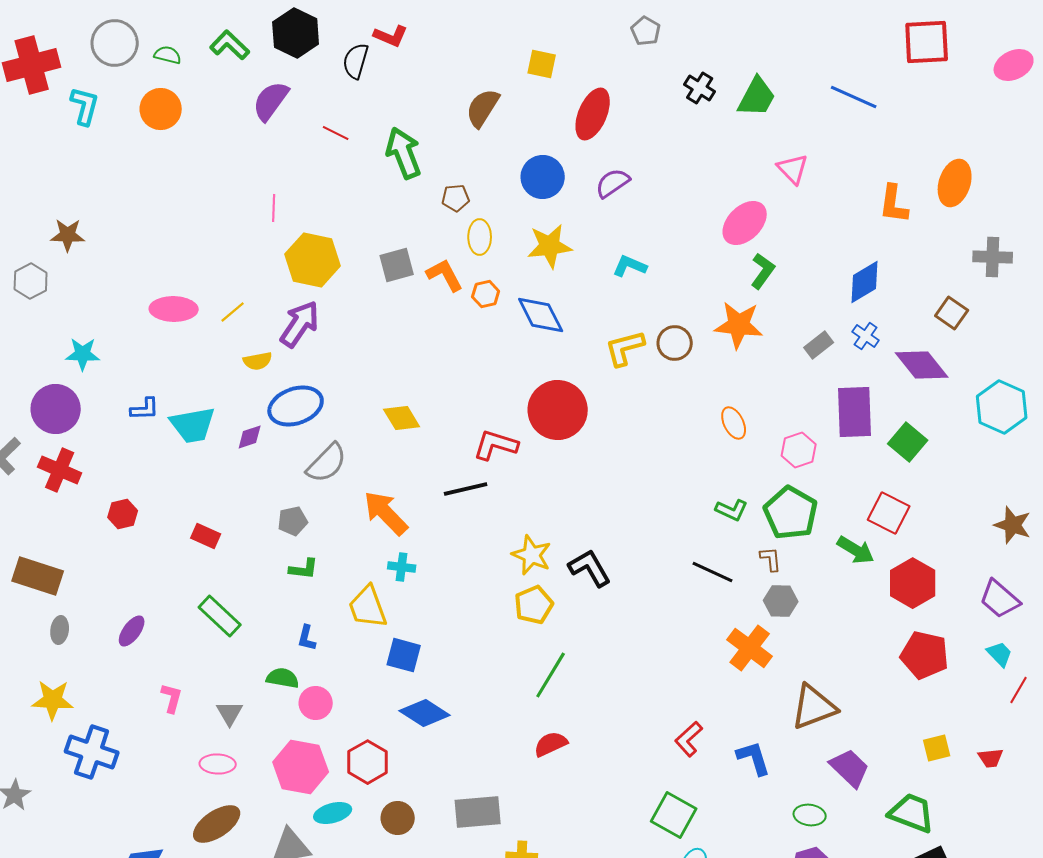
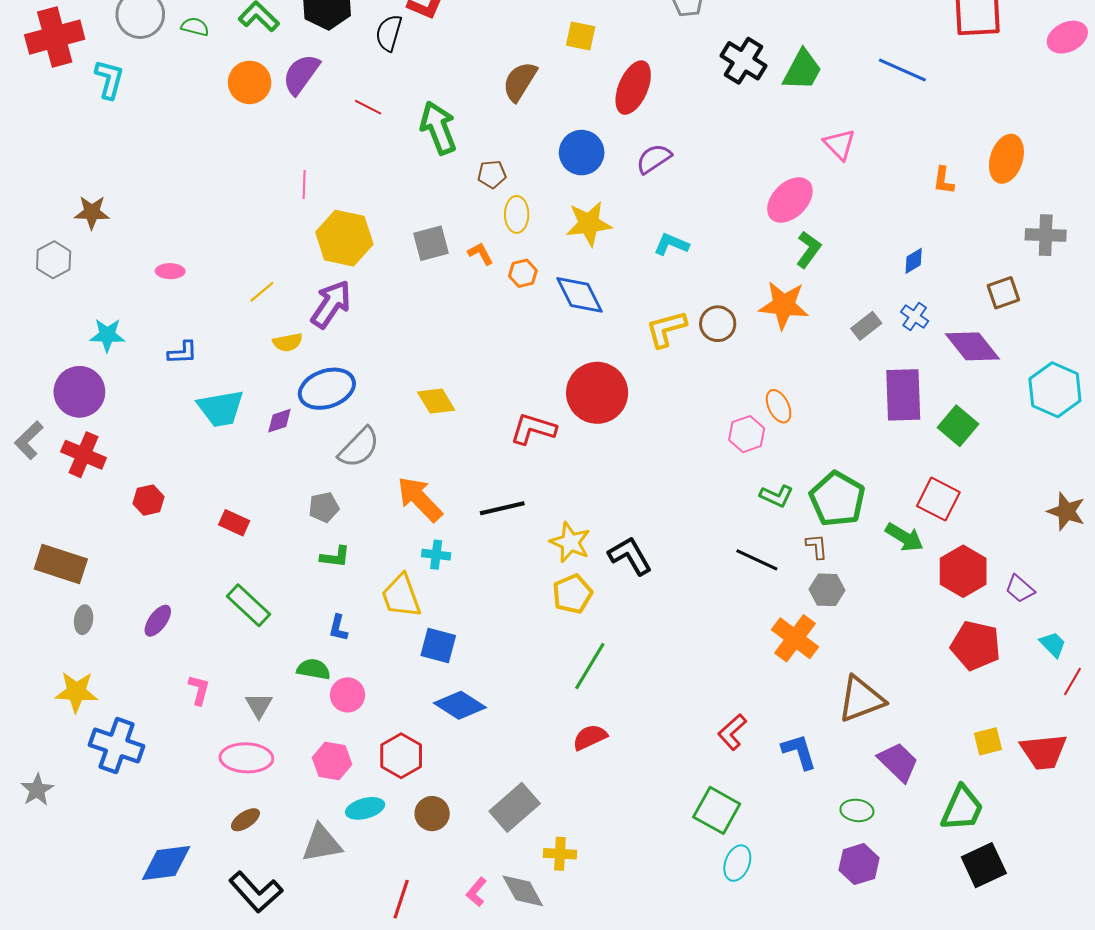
black cross: (700, 88) -> (744, 61), size x1.4
orange circle: (161, 109) -> (250, 82), moved
orange L-shape: (894, 204) -> (944, 180), size x0.7
orange L-shape: (445, 275) -> (481, 254), size x0.7
blue diamond: (865, 282) -> (914, 261), size x0.6
pink ellipse: (174, 309) -> (170, 271), moved, size x0.6
brown square: (952, 313) -> (1003, 293), turned 36
blue L-shape: (145, 409) -> (183, 353), moved
pink hexagon: (799, 450) -> (747, 434), moved
black line: (466, 489) -> (502, 508), moved
purple trapezoid: (1000, 599) -> (1020, 589), moved, size x0.7
red trapezoid: (991, 758) -> (1044, 752), size x1.8
pink ellipse: (218, 764) -> (246, 758), size x1.4
pink hexagon: (301, 767) -> (332, 761), size x0.7
gray rectangle: (478, 812) -> (515, 807), turned -36
green trapezoid: (912, 813) -> (962, 808), turned 93
brown ellipse: (217, 824) -> (245, 820), size x0.6

